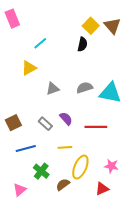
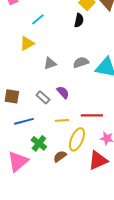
brown square: (13, 123) -> (12, 96), turned 35
red line: (96, 127) -> (92, 115), moved
red triangle: (102, 189) -> (98, 160), size x1.5
pink triangle: (20, 190) -> (18, 161), size x1.6

